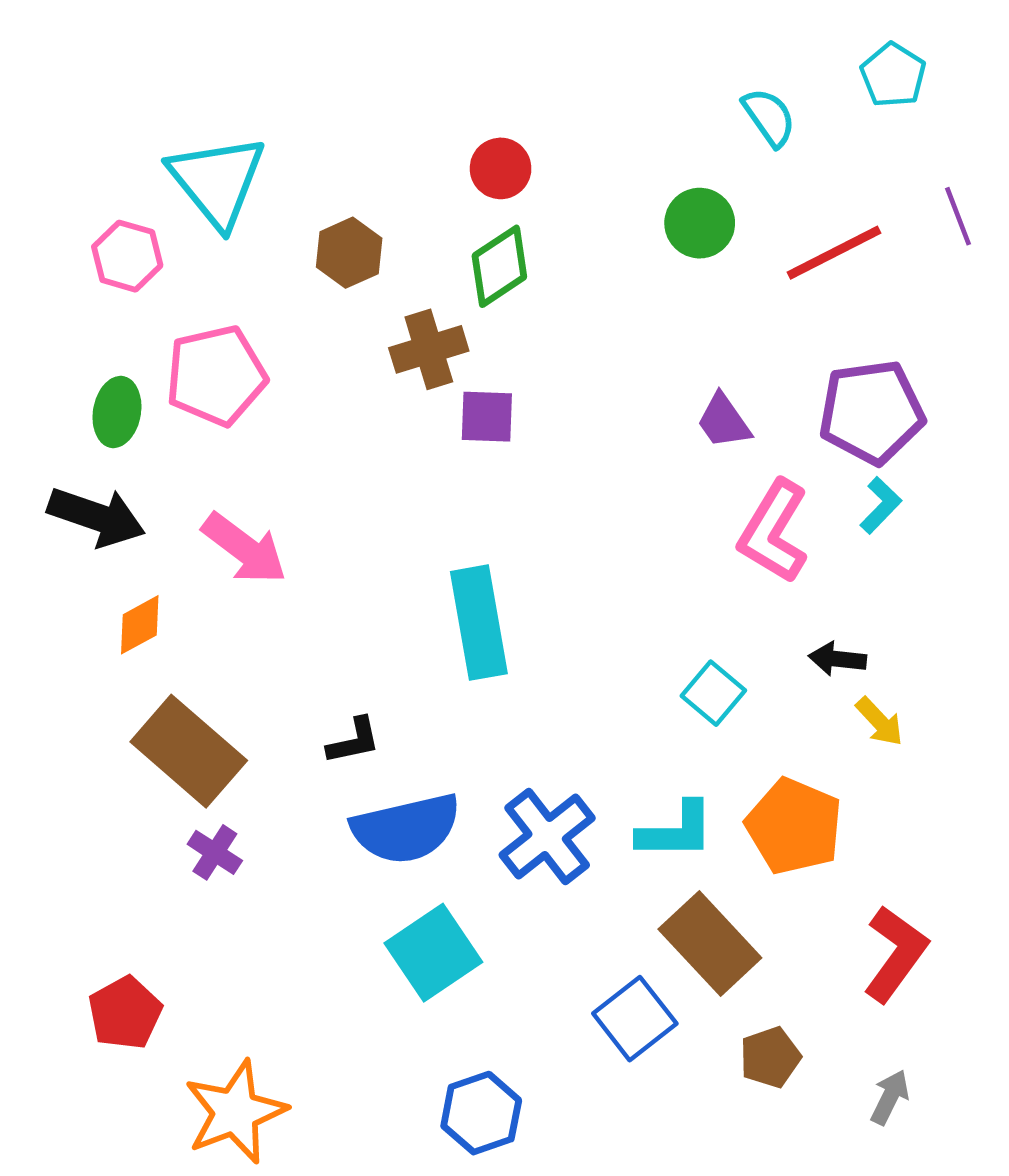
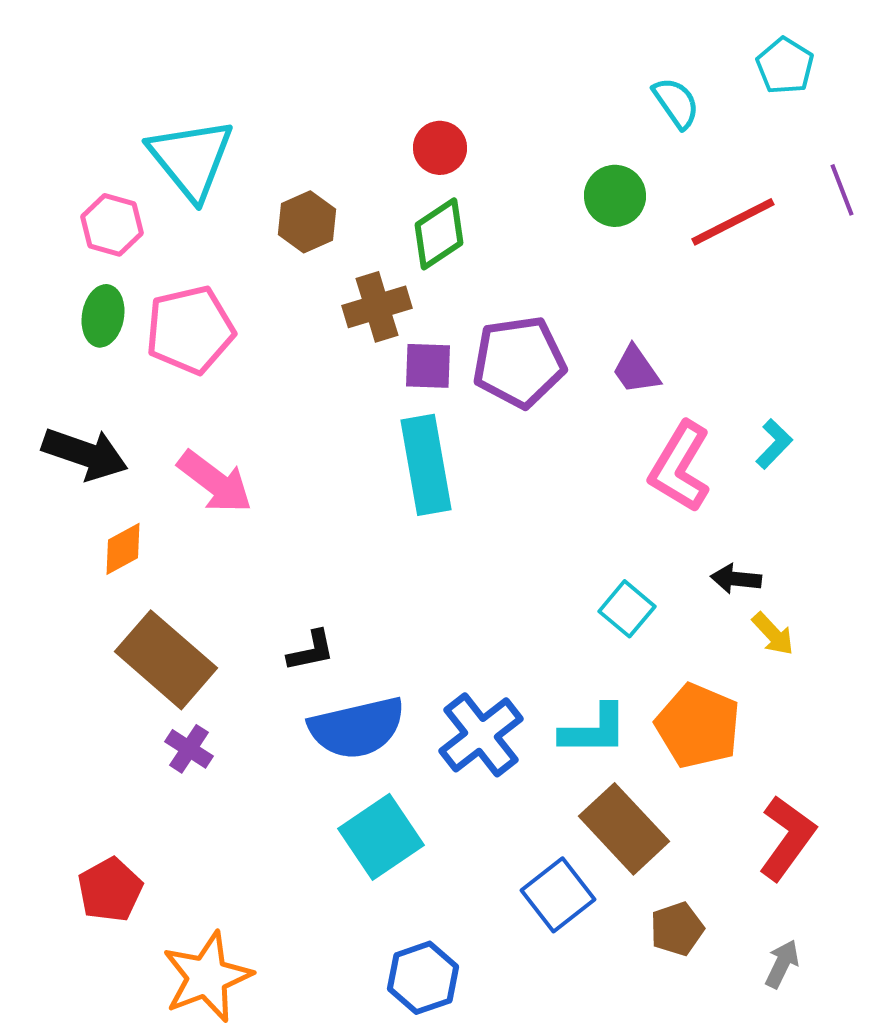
green ellipse: (117, 412) -> (103, 316), moved
purple pentagon: (872, 412) -> (519, 362), moved
cyan rectangle: (479, 623) -> (426, 465), moved

